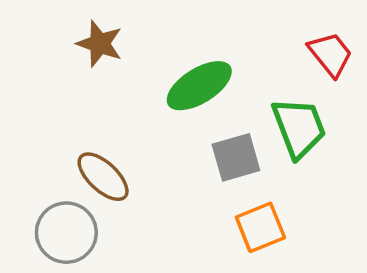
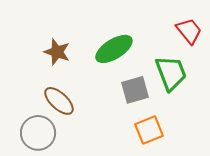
brown star: (100, 44) -> (57, 52), moved

